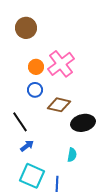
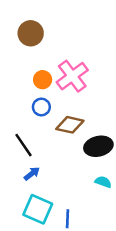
cyan semicircle: (72, 155) -> (103, 182), moved, turned -80

